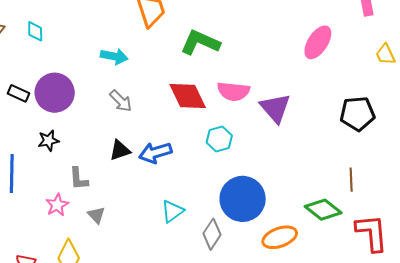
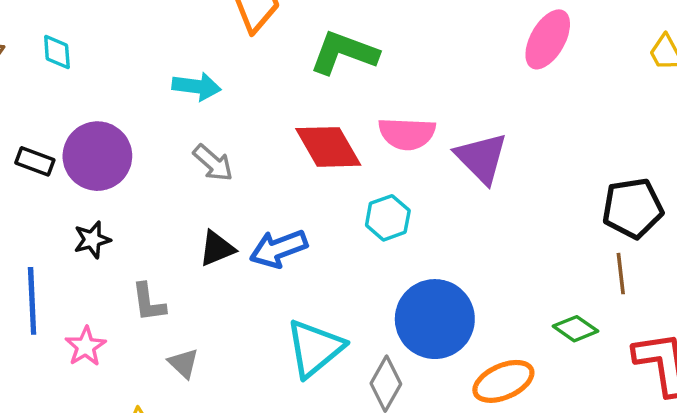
black pentagon: (357, 114) -> (633, 208), moved
pink star: (57, 205) -> (86, 346), moved
green diamond: (323, 210) -> (576, 329), size x0.7
cyan triangle: (172, 211) -> (315, 348), size x1.5

